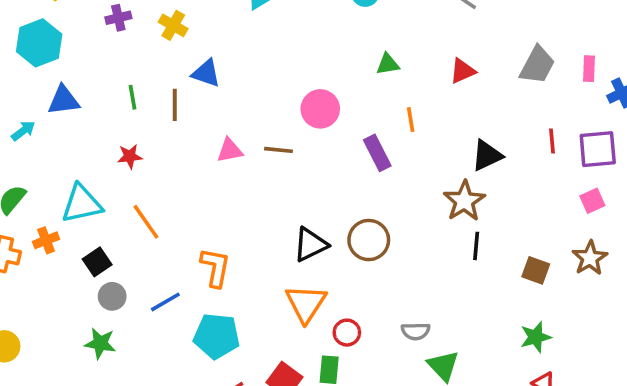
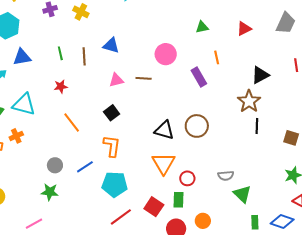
blue triangle: (206, 73) -> (111, 46), moved
cyan triangle: (82, 204) -> (24, 104), moved, turned 30
black triangle: (310, 245) -> (164, 130), turned 45
black square: (97, 262) -> (112, 113), moved

